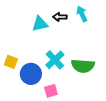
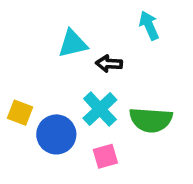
black arrow: (60, 17) -> (109, 64), moved
pink square: (51, 91) -> (105, 156), moved

